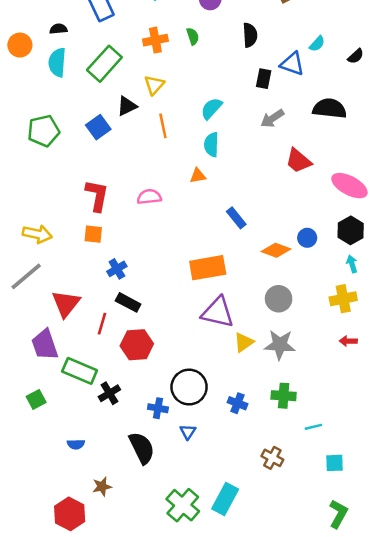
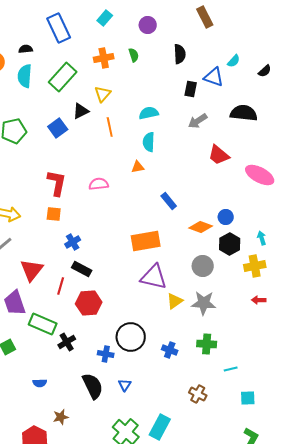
cyan semicircle: (211, 108) -> (149, 113), turned 36
black hexagon: (351, 230) -> (230, 244), moved
blue triangle: (188, 432) -> (125, 385), moved

